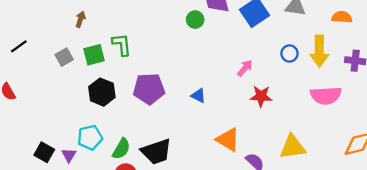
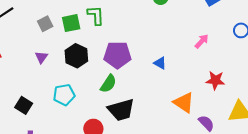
red star: (261, 96) -> (215, 80), moved
green semicircle: (121, 149) -> (108, 84), moved
purple triangle: (69, 155) -> (41, 57), moved

